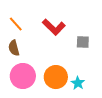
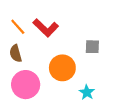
red L-shape: (54, 27) -> (46, 28), moved
orange circle: (56, 77) -> (62, 68), moved

